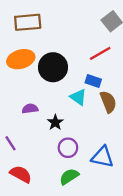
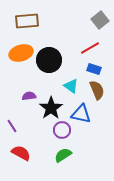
blue rectangle: (93, 81) -> (94, 69), moved
black star: (55, 122) -> (51, 108), size x1.6
blue triangle: (102, 157) -> (81, 114), moved

